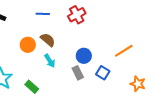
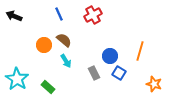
blue line: (43, 14) -> (59, 14), turned 64
orange line: (124, 51) -> (140, 51), turned -42
blue circle: (84, 56) -> (110, 56), moved

